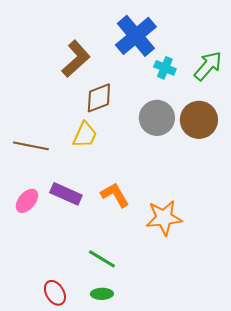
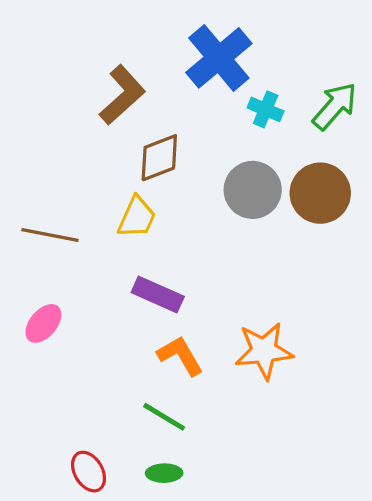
purple rectangle: (66, 194) -> (158, 294), moved
orange L-shape: (115, 195) -> (180, 356), moved

